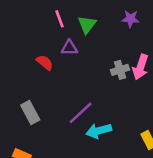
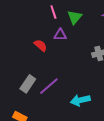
gray rectangle: (30, 113) -> (28, 84), turned 60
purple line: (81, 113) -> (49, 86), moved

